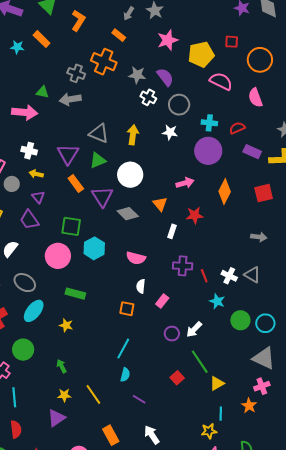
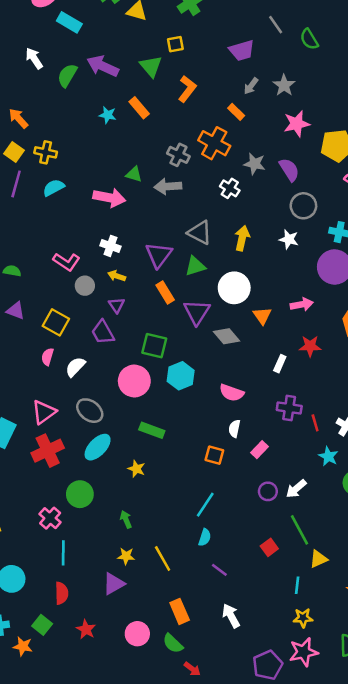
white cross: (148, 97) -> (230, 188), moved
orange triangle: (160, 204) -> (262, 316), moved
cyan line: (221, 414) -> (297, 585), moved

